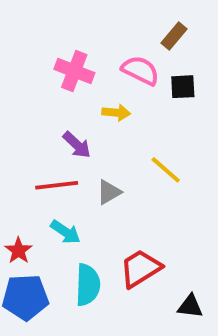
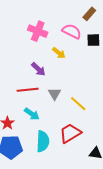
yellow arrow: (116, 113) -> (59, 53), turned 32
yellow line: (166, 170) -> (78, 104), moved
gray triangle: (109, 192) -> (55, 94), turned -32

